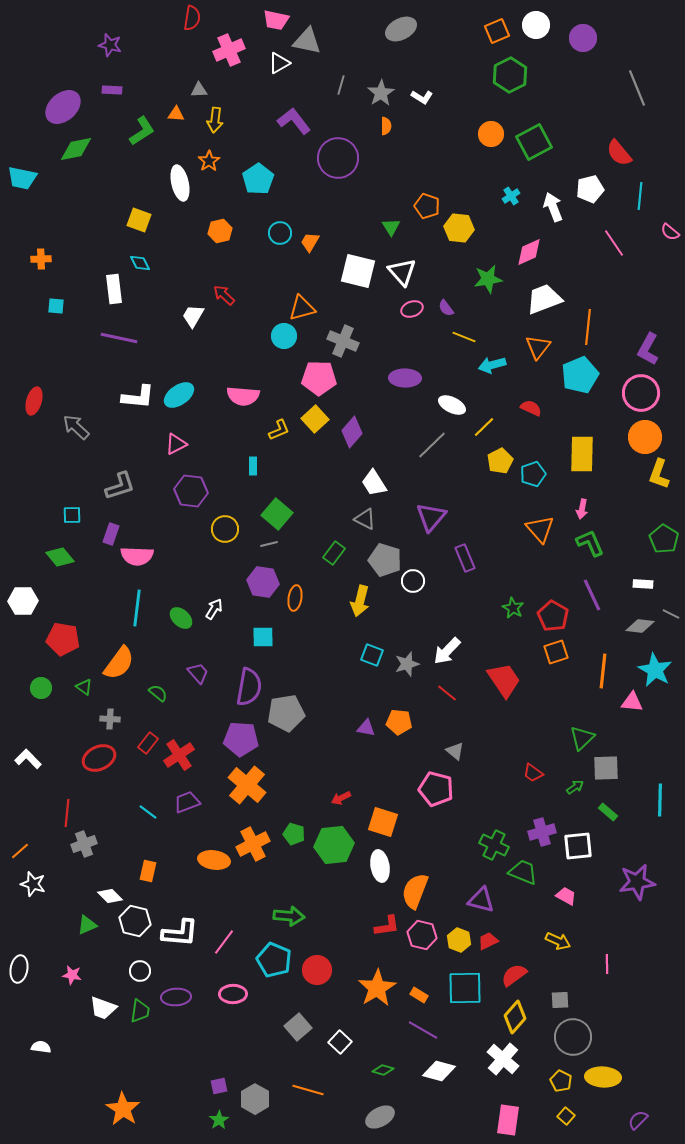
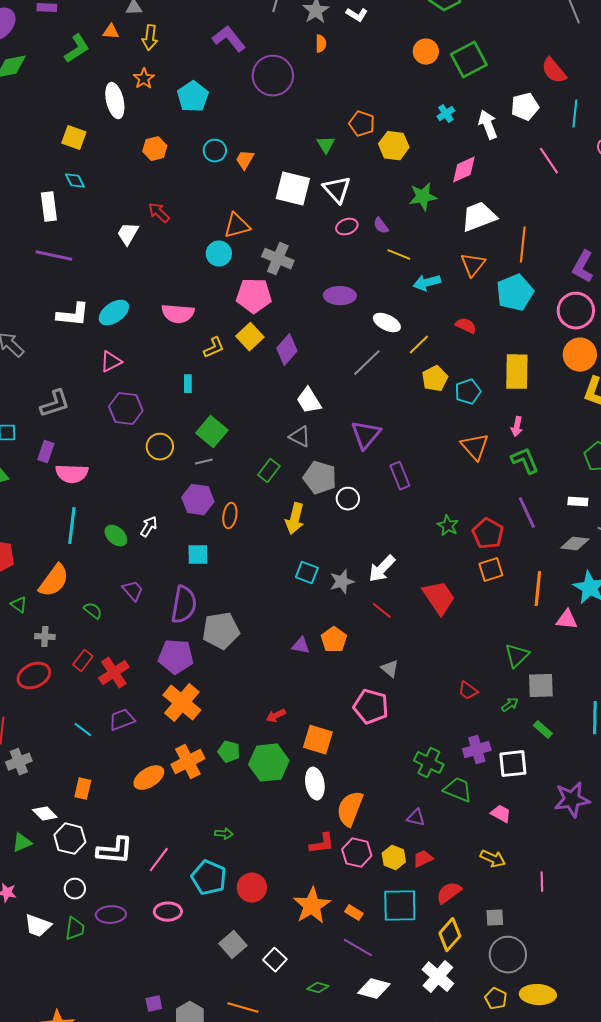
orange pentagon: (399, 722) -> (334, 640), turned 30
orange ellipse: (214, 860) -> (149, 778), turned -40
purple triangle: (481, 900) -> (416, 818), size x0.7
green arrow: (289, 916) -> (224, 834), size x0.6

